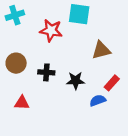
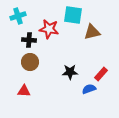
brown triangle: (101, 50) -> (92, 32), moved
brown circle: (16, 63) -> (30, 62), moved
black cross: (46, 72) -> (29, 40), moved

